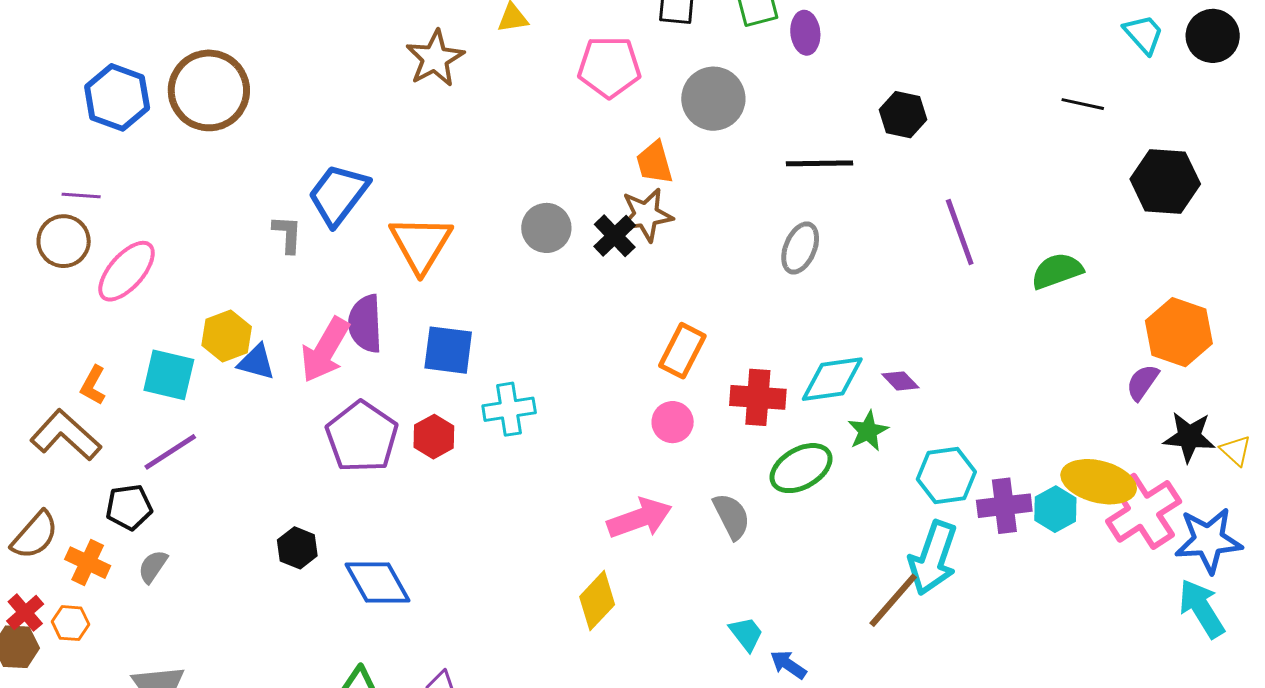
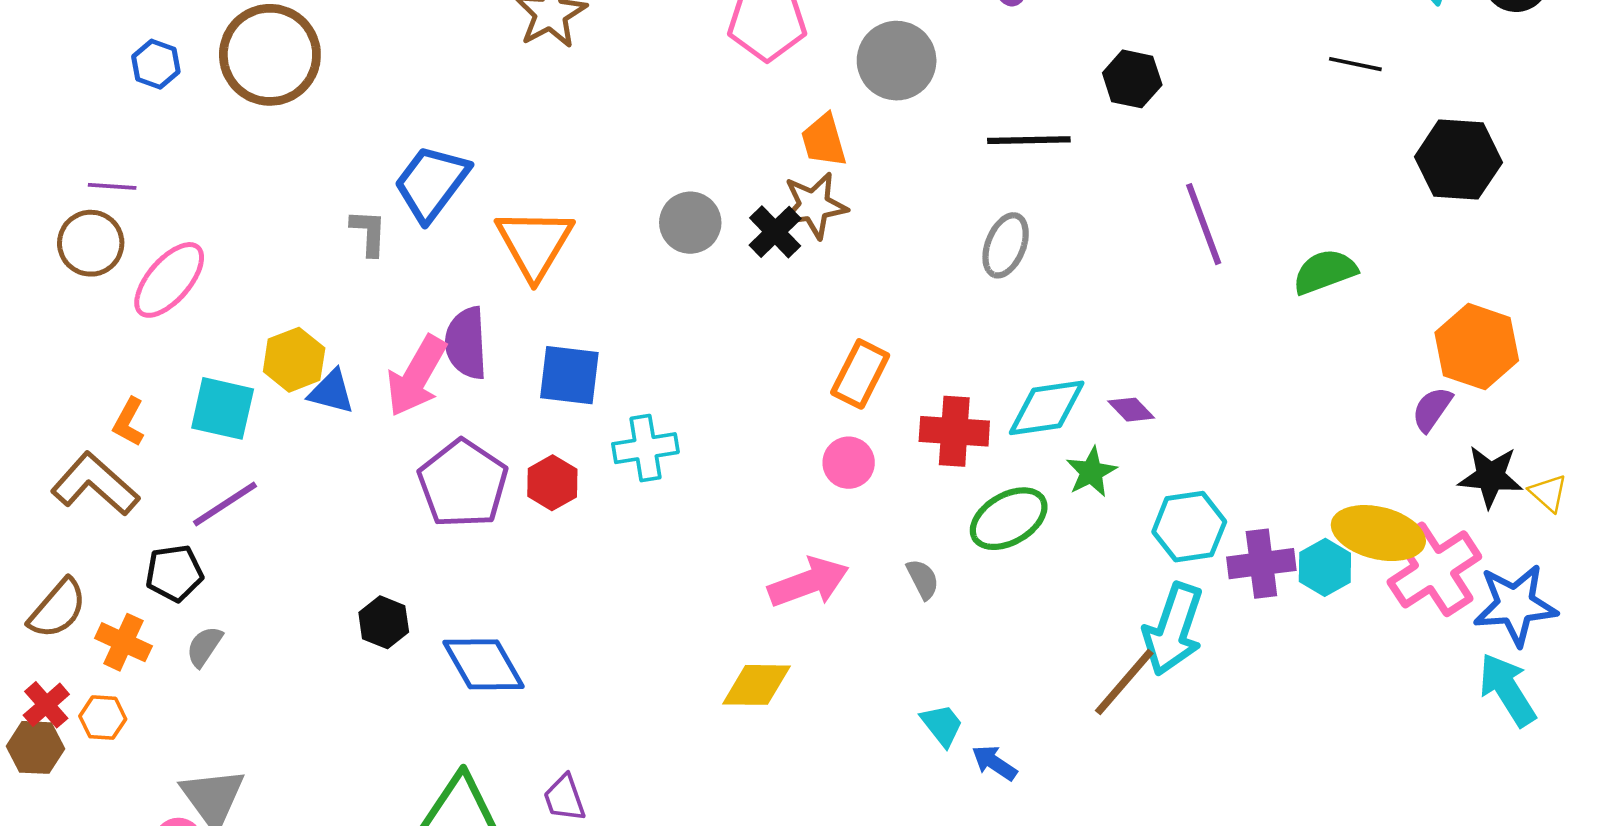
blue hexagon: (117, 97) -> (156, 64), size x0.6
gray semicircle: (732, 516) -> (923, 579), size x0.7
yellow diamond: (597, 601) -> (756, 685), turned 48

